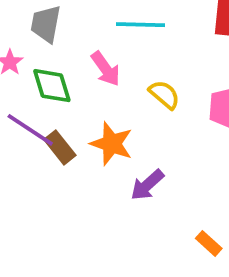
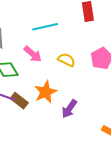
orange star: (112, 144) -> (46, 92), turned -30

